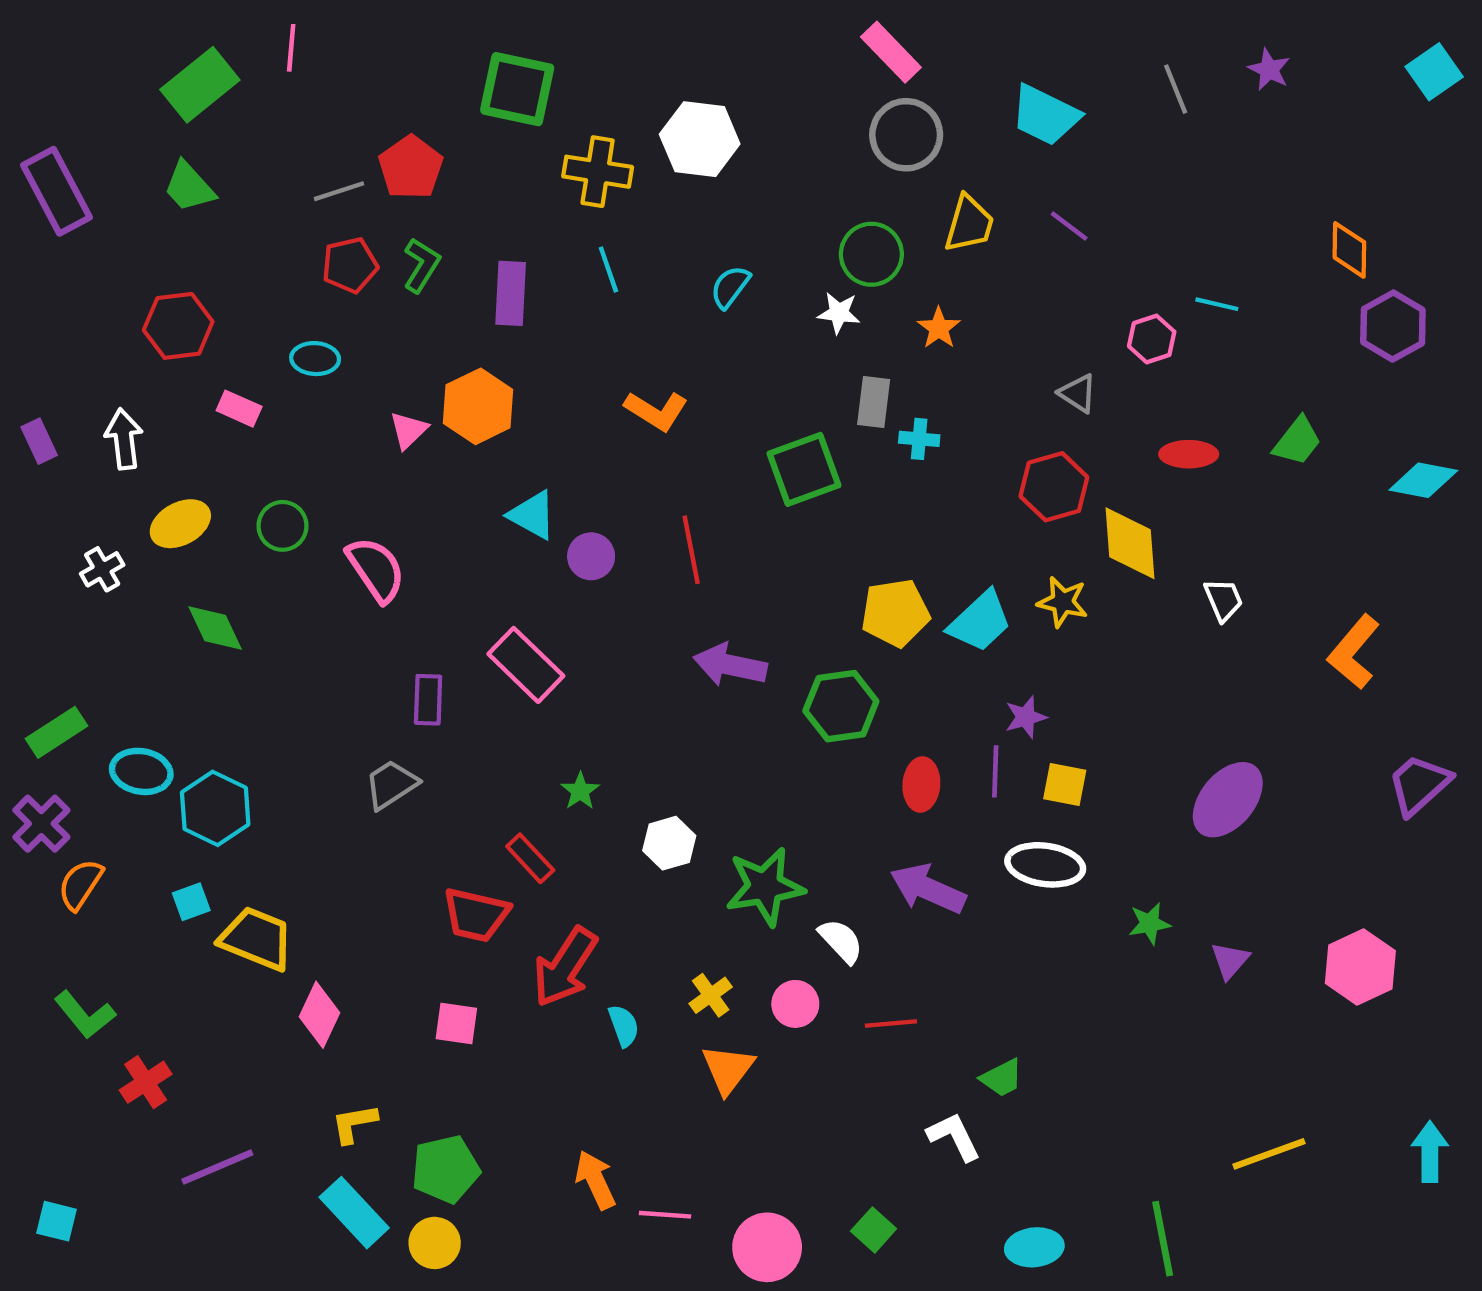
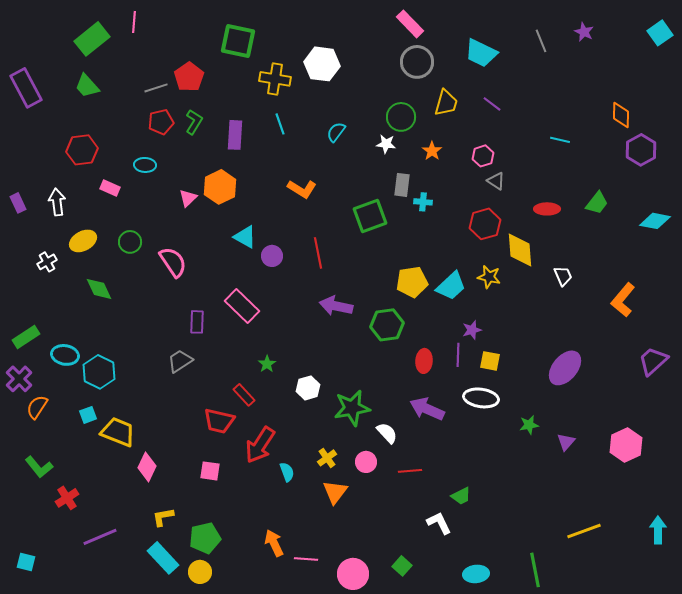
pink hexagon: (1152, 339) -> (483, 156), moved

